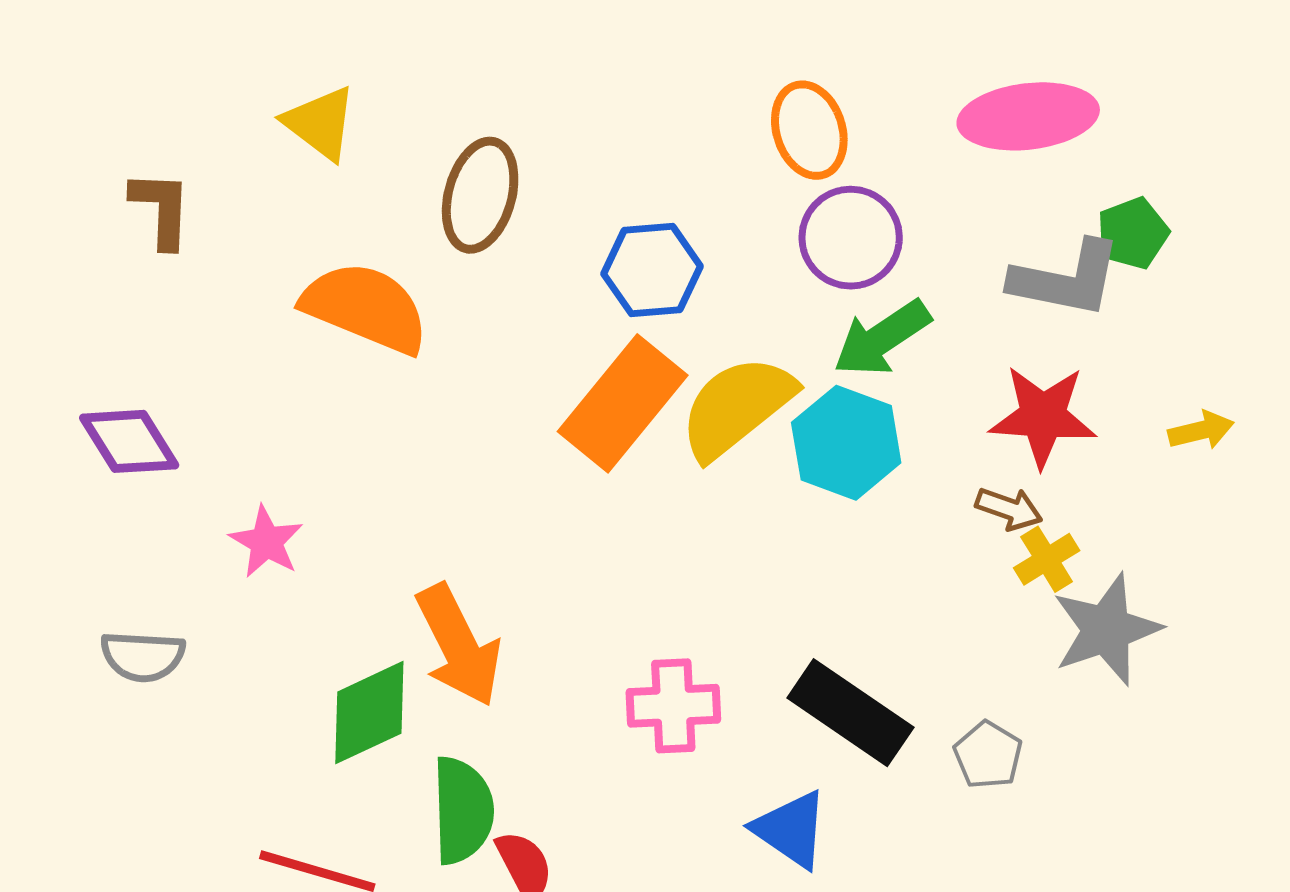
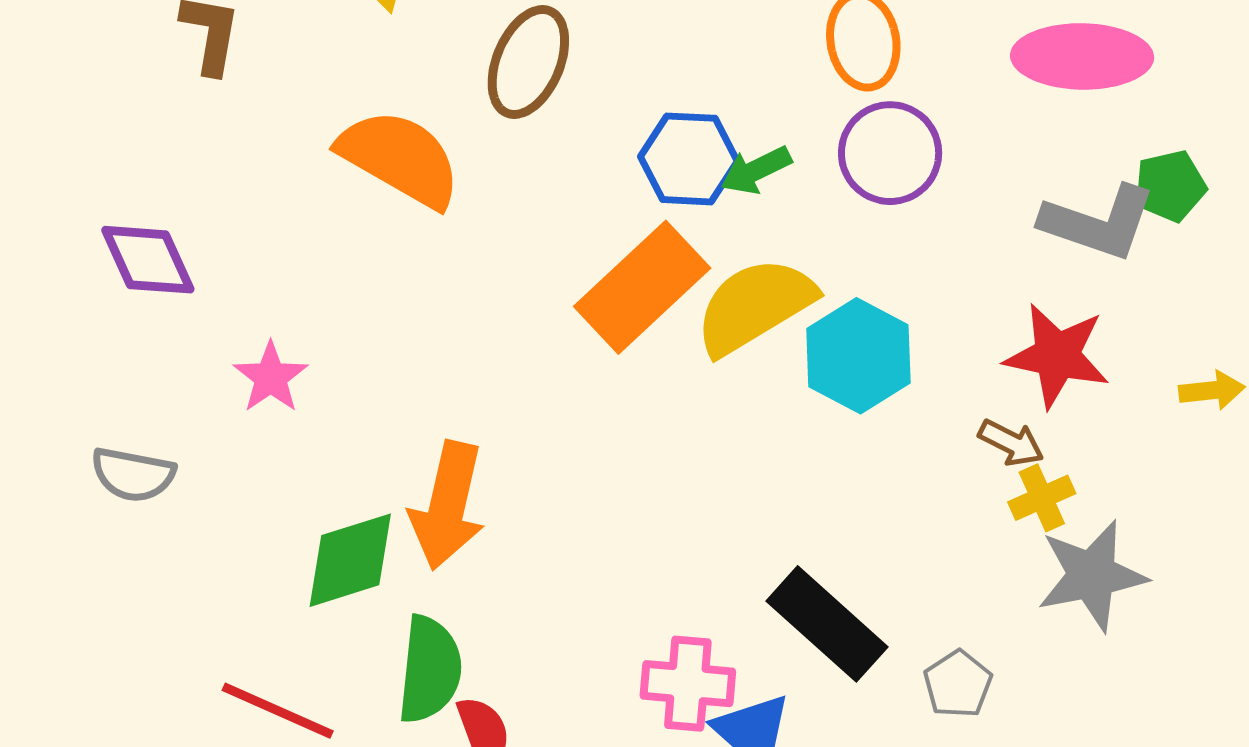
green arrow: (882, 338) -> (756, 170), moved, size x0.7
orange arrow: (459, 645) -> (448, 505), turned 32
pink cross: (673, 706) -> (688, 684), moved

